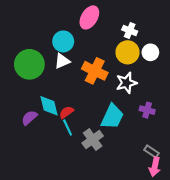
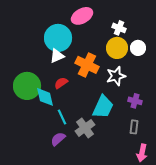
pink ellipse: (89, 17) -> (82, 16), turned 30
cyan circle: (63, 41) -> (58, 38), size x1.4
green circle: (29, 64) -> (27, 86), moved
red semicircle: (66, 112) -> (61, 83), moved
purple semicircle: (29, 118) -> (58, 139), moved
gray rectangle: (151, 152) -> (134, 127), moved, turned 64

